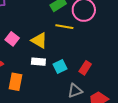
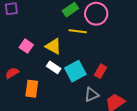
white rectangle: (38, 62) -> (54, 67), turned 32
cyan square: (60, 67) -> (75, 71), size x1.5

